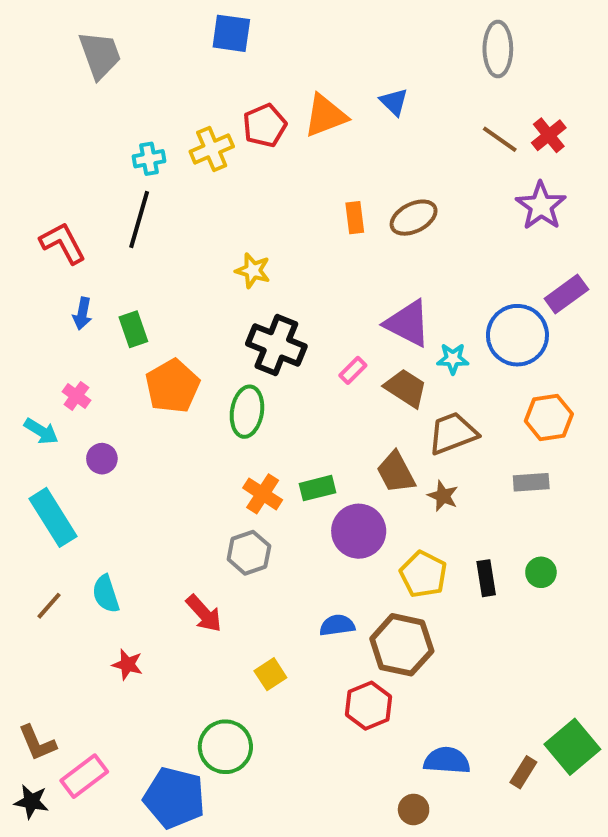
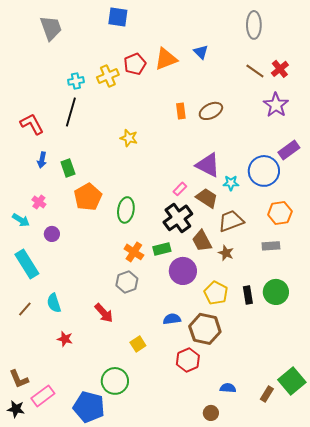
black cross: (276, 345) -> (178, 218), moved, turned 32
green circle: (541, 572) -> (276, 292), size x1.6
blue semicircle: (447, 760) -> (228, 388), size x0.7

